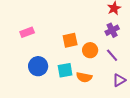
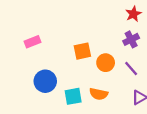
cyan square: (65, 70) -> (73, 96), moved

